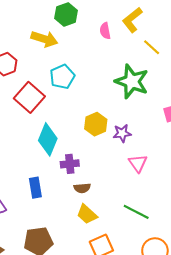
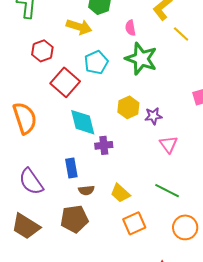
pink semicircle: (105, 31) -> (130, 28), moved
green star: (132, 81) -> (141, 59), moved
cyan diamond: (48, 139) -> (83, 122), turned -36
brown semicircle: (82, 188) -> (86, 190), moved

